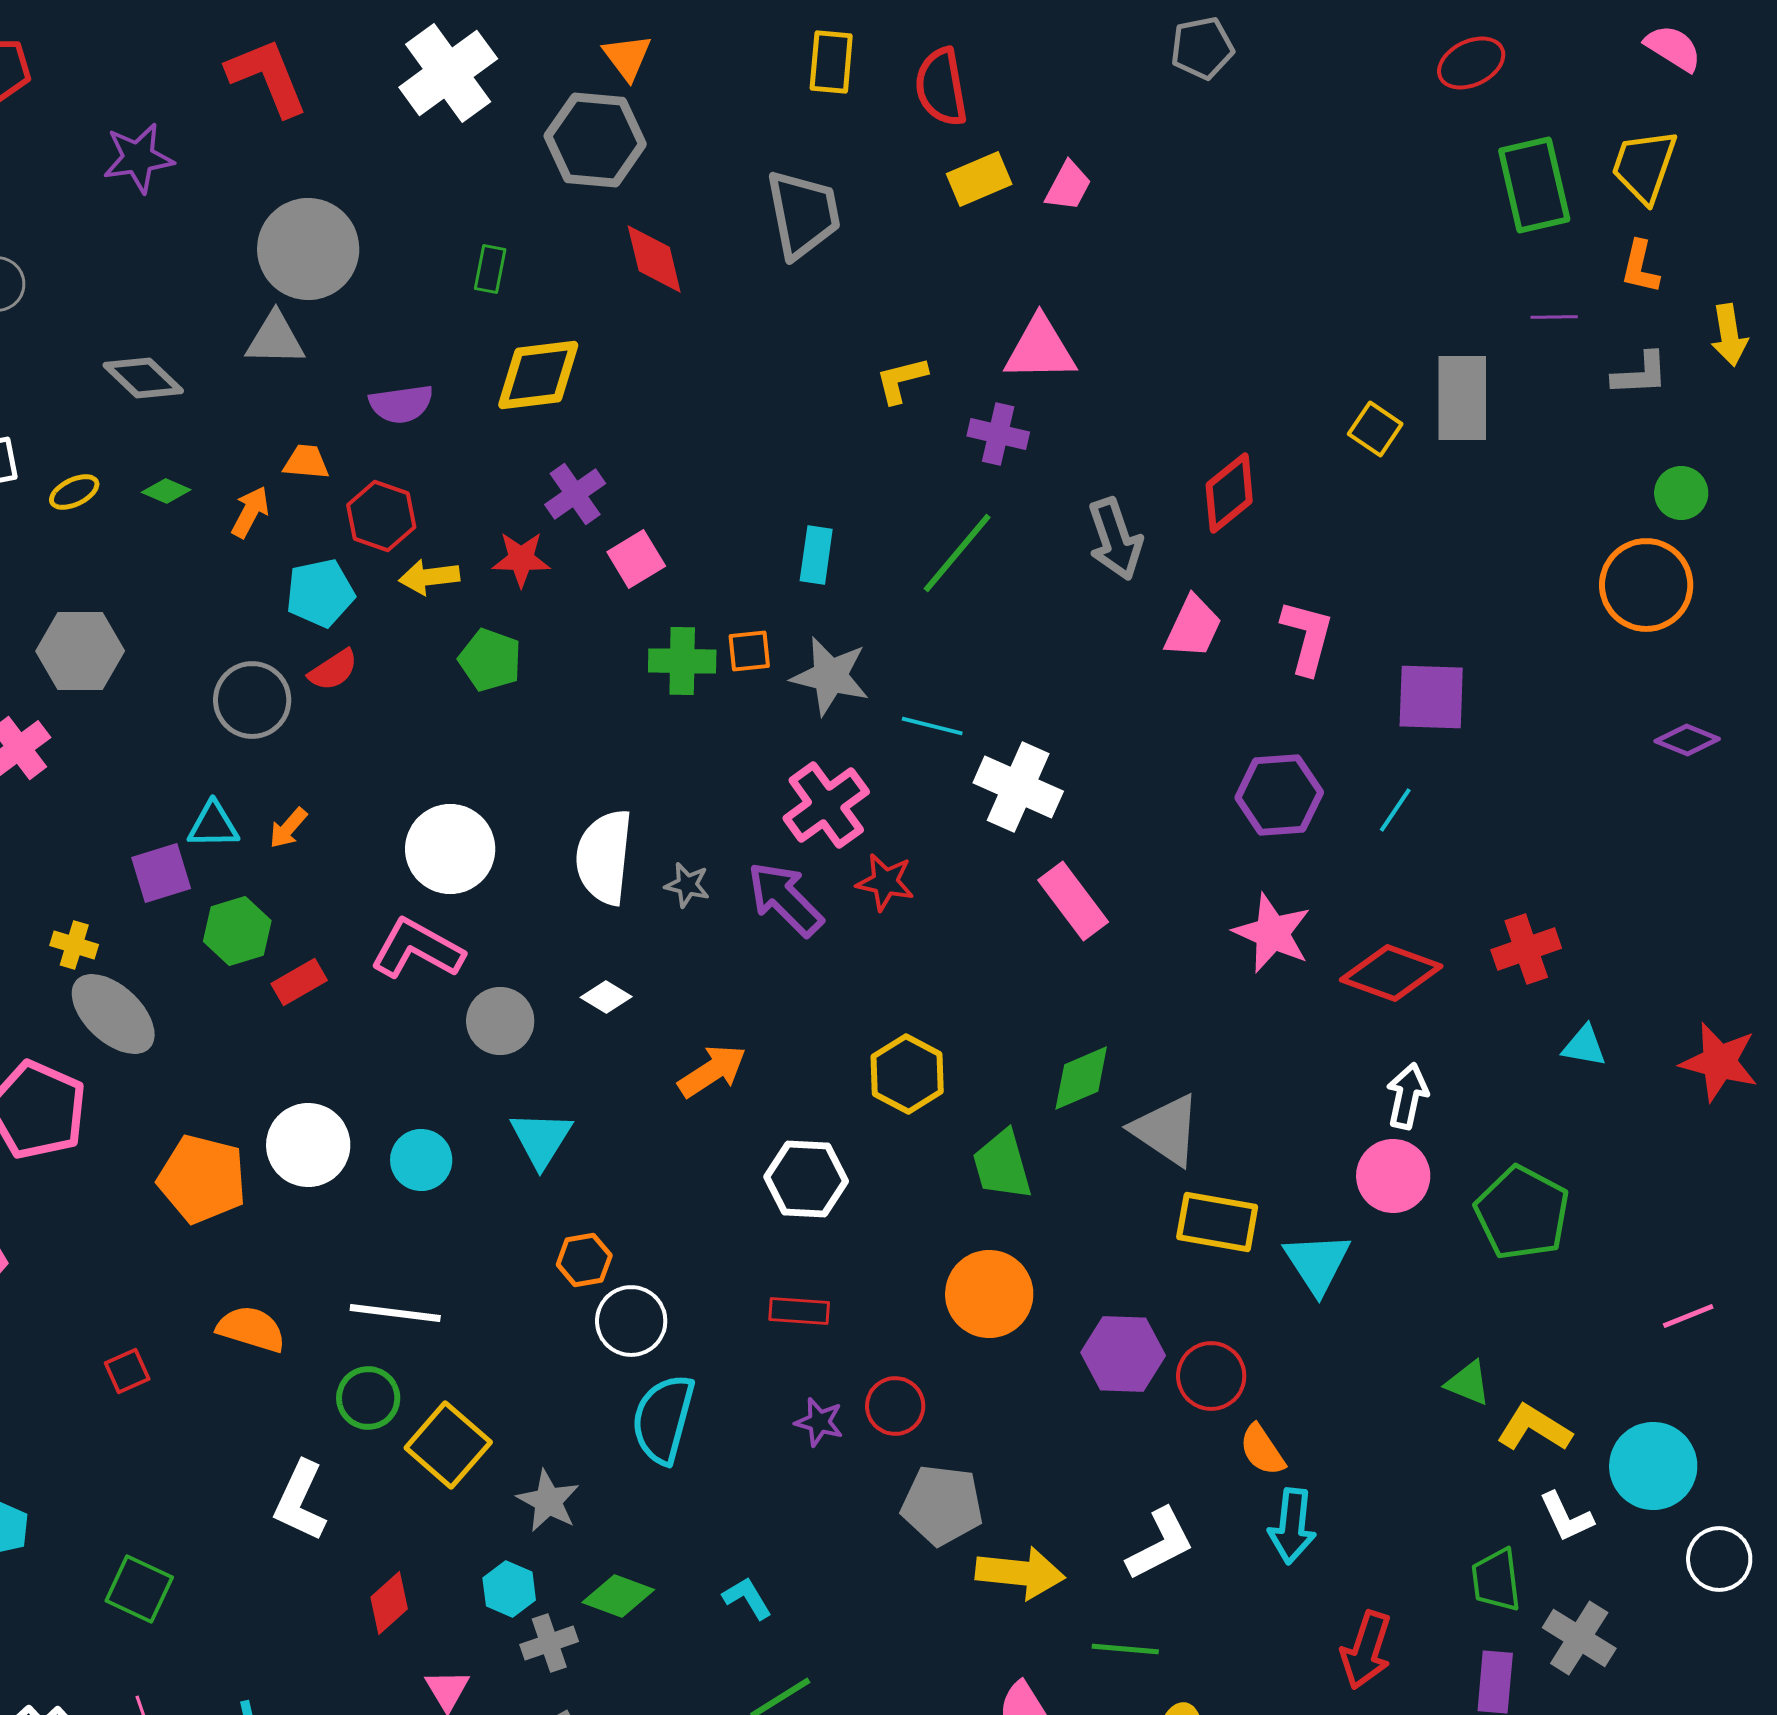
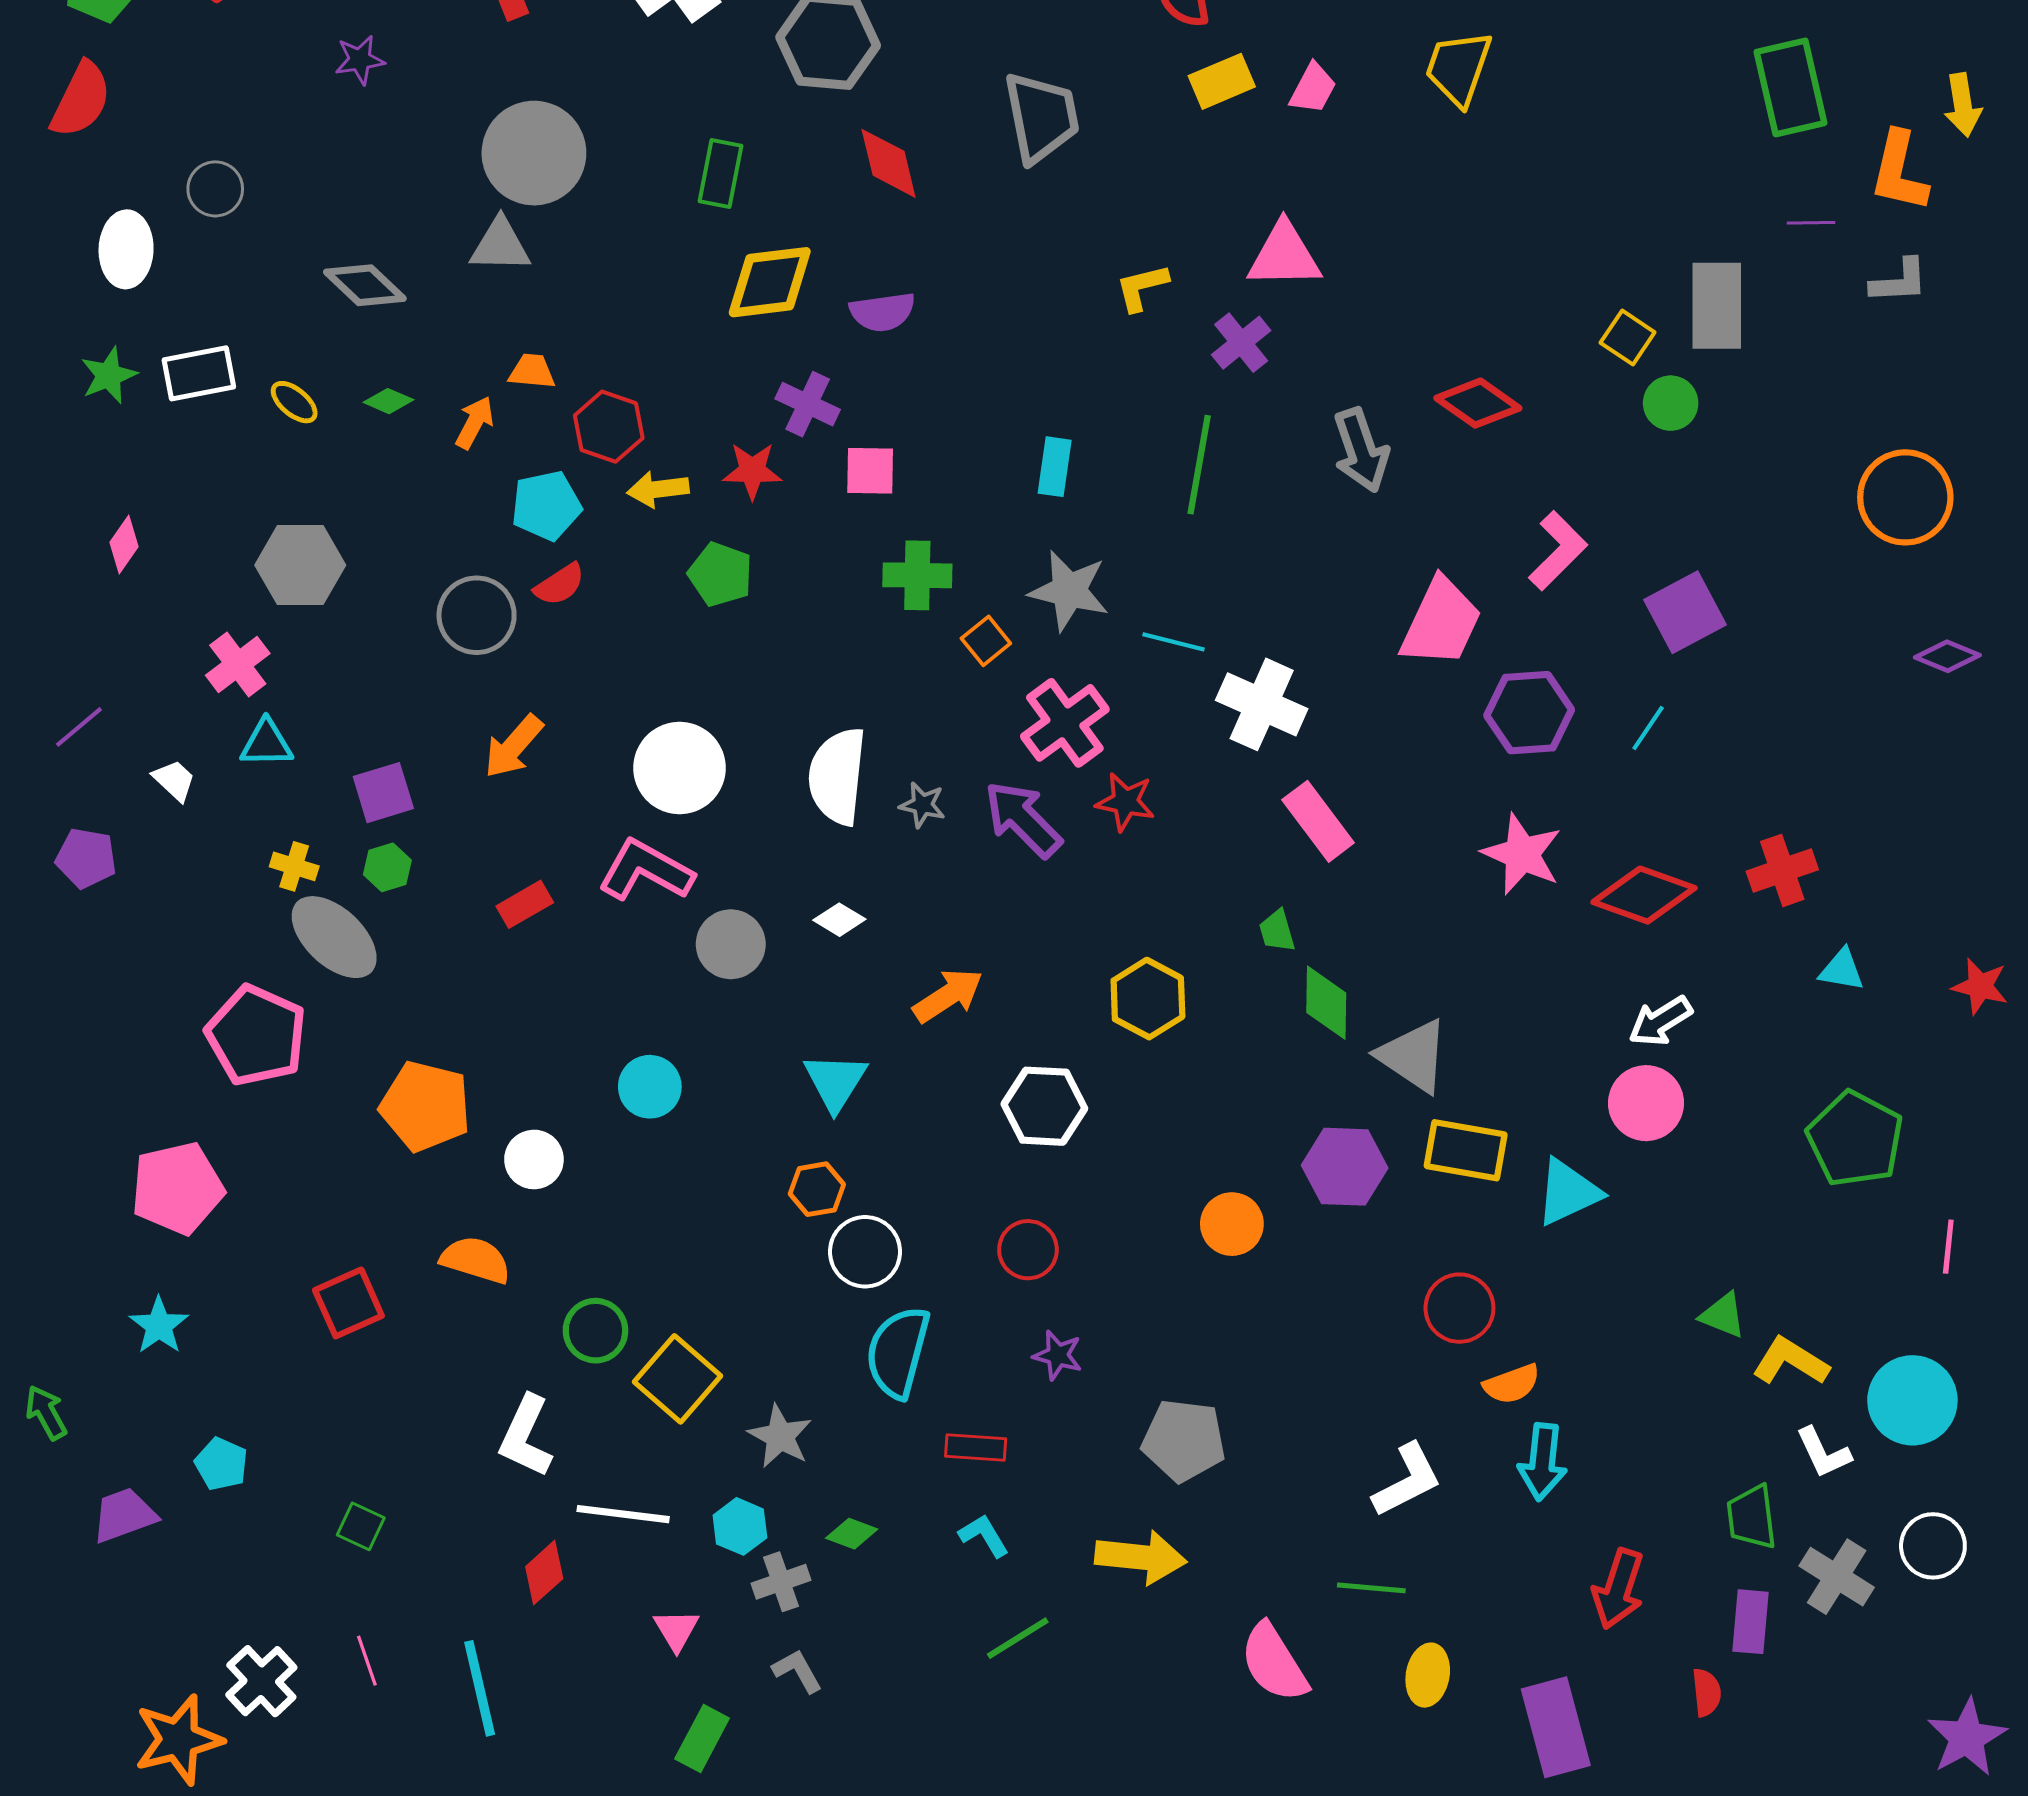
purple star: (138, 158) -> (360, 60), size x0.7
yellow trapezoid: (1644, 166) -> (1458, 68), moved
orange L-shape: (1640, 267) -> (1899, 171), size x1.5
green rectangle: (490, 269) -> (721, 174), size x1.4
yellow arrow: (1729, 335) -> (1963, 105), moved
purple semicircle: (401, 404) -> (882, 312), moved
purple cross: (998, 434) -> (1241, 343), turned 38
yellow ellipse: (74, 492) -> (294, 402), turned 66
red diamond: (1229, 493) -> (1478, 403), turned 74
green circle: (1681, 493) -> (1671, 403), moved
purple cross: (575, 494) -> (808, 404), turned -30
green line: (957, 553) -> (1199, 465), turned -30
pink square: (636, 559) -> (870, 471), turned 32
pink trapezoid: (1193, 627) -> (1441, 622), moved, size x1.4
pink L-shape: (1307, 637) -> (1558, 551), turned 30
orange square: (749, 651) -> (986, 641), moved, turned -33
purple square: (1431, 697) -> (1685, 612), turned -30
cyan triangle: (213, 825) -> (266, 743), moved
orange arrow: (288, 828) -> (513, 746), size x1.5
green hexagon: (237, 931) -> (387, 867), moved, size x0.7
red star: (1719, 1062) -> (1980, 986), size x0.7
green diamond: (1081, 1078) -> (1326, 1003), turned -66
white arrow: (1407, 1096) -> (1660, 1021), turned -134
cyan triangle: (541, 1139) -> (835, 1082), moved
white circle: (308, 1145) -> (534, 1159), moved, size x0.7
green trapezoid: (1002, 1165) -> (1277, 931), moved, size x0.6
green pentagon: (1522, 1213) -> (1855, 1139), moved
cyan triangle: (1317, 1263) -> (1568, 1192), turned 38
orange circle: (989, 1294) -> (1232, 1224), size x0.7
red rectangle: (799, 1311) -> (976, 1447), moved
white line: (395, 1313) -> (623, 1514), moved
pink line: (1688, 1316) -> (1948, 1247), turned -62
purple hexagon: (1123, 1354) -> (1345, 1167), moved
red square: (127, 1371) -> (348, 1303), size x1.5
red circle: (895, 1406) -> (1028, 1250), moved
orange semicircle: (1262, 1450) -> (1512, 1384), turned -76
white circle: (1719, 1559) -> (1933, 1546), moved
yellow arrow: (1020, 1573) -> (1141, 1557), moved
green square: (139, 1589) -> (361, 1526), size x0.7
green diamond: (618, 1596) -> (852, 1534), size x0.7
red diamond: (389, 1603) -> (544, 1573), moved

